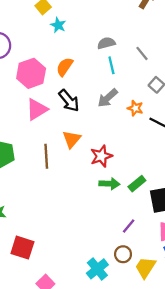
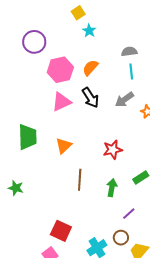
orange triangle: (72, 139) -> (64, 146), moved
brown line: (46, 156) -> (80, 180), moved
green arrow: (109, 184) -> (112, 188), moved, turned -90
red square: (22, 248) -> (61, 231), moved

